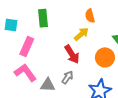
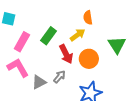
green rectangle: (43, 18) -> (48, 36), moved, turned 36
orange circle: (105, 57) -> (89, 59), moved
gray triangle: (48, 85) -> (39, 82), turned -35

